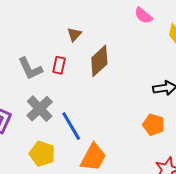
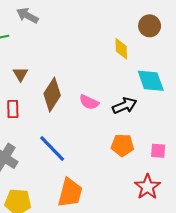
pink semicircle: (143, 16) -> (89, 102), moved
blue line: (71, 126) -> (52, 149), moved

